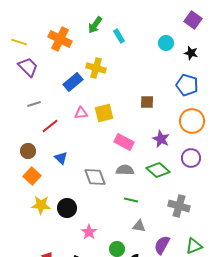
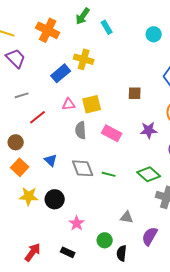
purple star: (161, 139) -> (149, 130), turned -30
blue triangle: (61, 158) -> (51, 160), moved
gray semicircle: (125, 170) -> (81, 130), moved, turned -96
green diamond: (158, 170) -> (149, 174), moved
green line: (131, 200) -> (109, 174), moved

